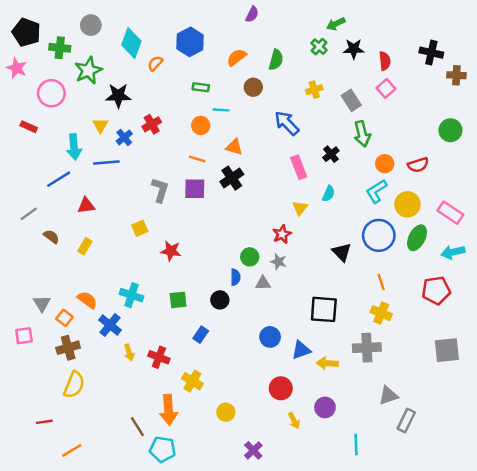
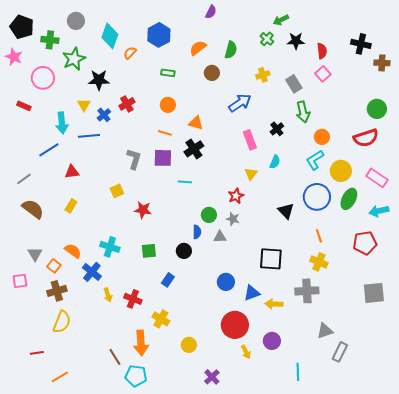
cyan line: (221, 110) -> (185, 182), moved
blue arrow: (287, 123) -> (240, 103), turned 100
red semicircle: (418, 165) -> (366, 138), moved, size x1.4
brown semicircle: (51, 237) -> (33, 209), moved, size x1.6
red circle: (281, 388) -> (235, 325), size x1.4

